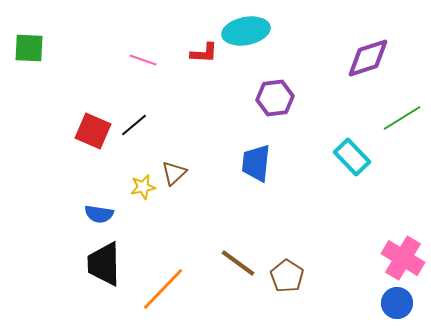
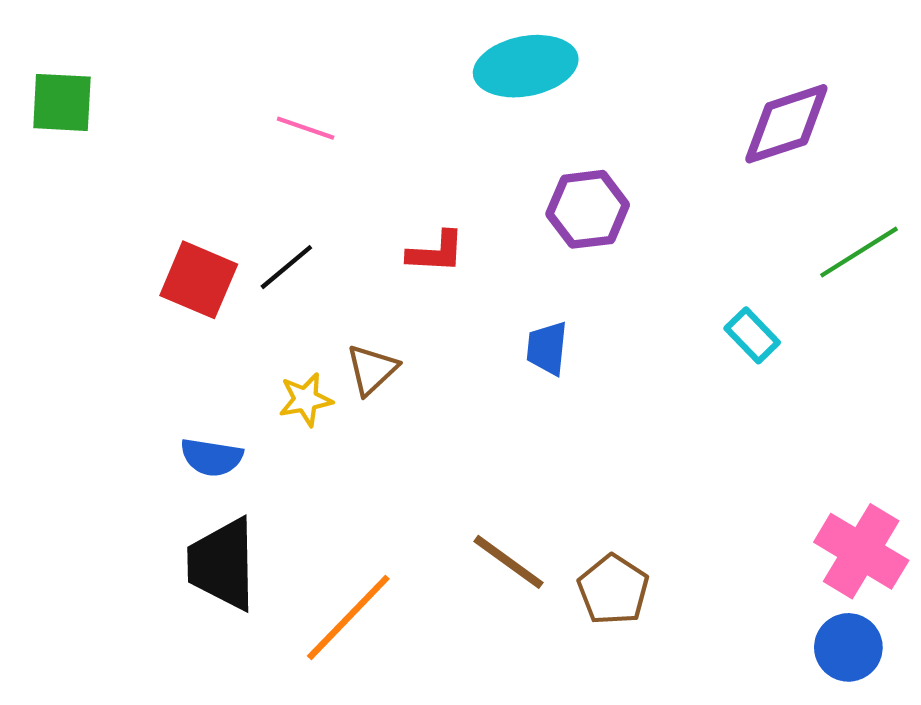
red L-shape: (204, 53) -> (436, 252), moved
cyan rectangle: (352, 157) -> (752, 335), size x0.7
blue trapezoid: (256, 163) -> (547, 348), size x0.7

